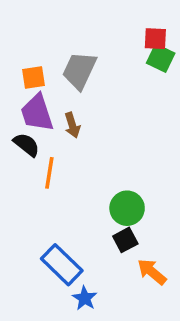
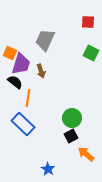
green square: (161, 58) -> (91, 53), moved
orange square: (34, 78) -> (10, 53), moved, turned 32
purple trapezoid: (37, 113) -> (21, 64), turned -145
blue rectangle: (62, 265) -> (23, 124), moved

